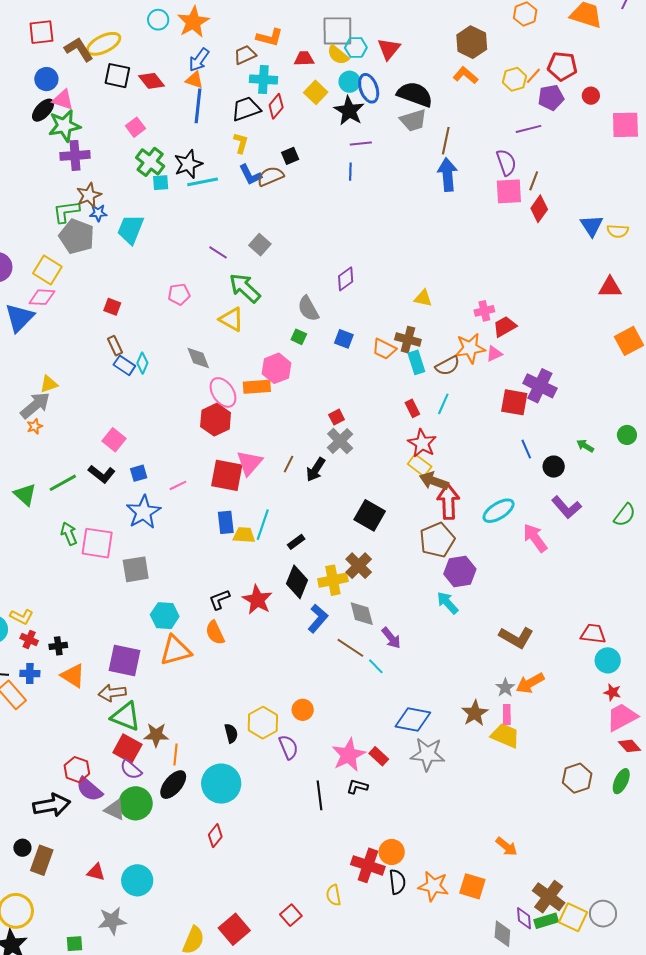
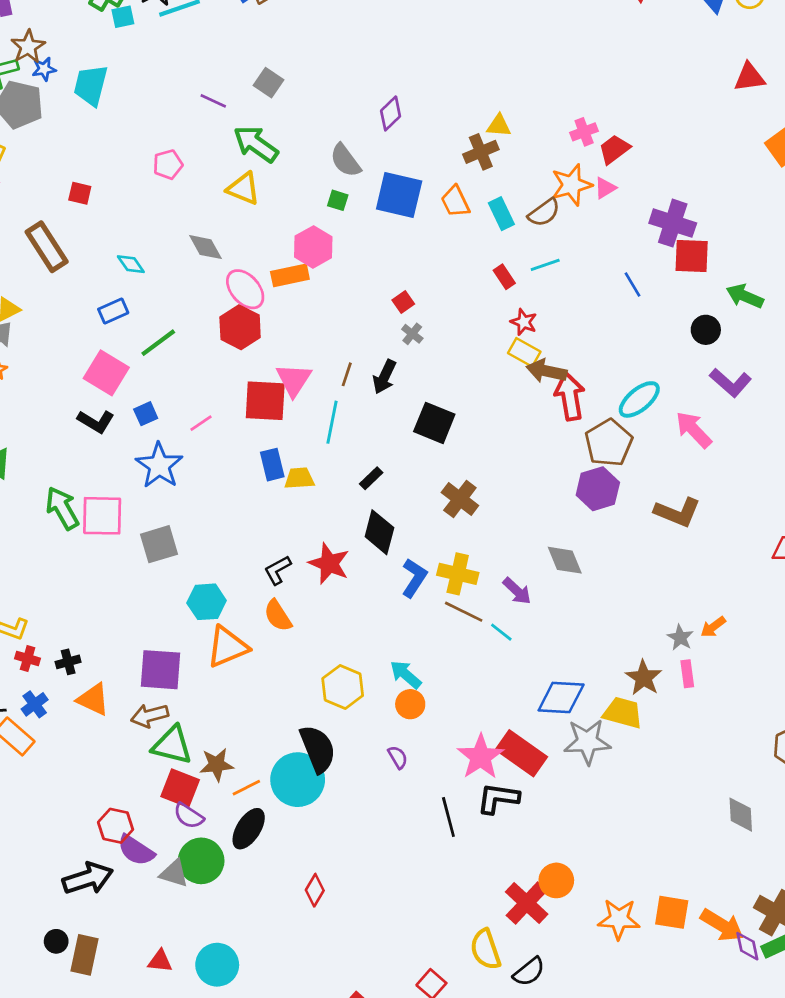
blue square: (344, 339) -> (399, 195), size x1.8
brown cross: (408, 340) -> (481, 152), moved, turned -30
brown rectangle: (115, 346) -> (47, 247), moved, size x1.8
orange trapezoid: (384, 349) -> (455, 201), turned 45
cyan diamond: (142, 363) -> (131, 264), turned -50
blue rectangle: (124, 365) -> (113, 311), moved, turned -50
red square: (514, 402) -> (692, 256), moved
cyan line: (443, 404) -> (545, 265), turned 55
pink square: (114, 440) -> (106, 373), size x1.4
gray cross: (340, 441) -> (412, 334), size x0.6
red star: (422, 443) -> (524, 322), size x0.7
green arrow: (585, 446) -> (745, 296), size x1.5
blue line: (526, 449) -> (633, 285), moved
green line: (63, 483) -> (158, 343), moved
black square: (370, 515) -> (434, 423), moved
cyan line: (263, 525) -> (332, 422), moved
green arrow: (69, 534) -> (62, 508), size x1.4
brown pentagon: (437, 540) -> (609, 443), moved
yellow cross: (333, 580) -> (458, 574), moved, turned 32
cyan arrow: (447, 603) -> (406, 675), moved
gray diamond: (362, 614) -> (565, 560), moved
brown L-shape: (516, 637) -> (677, 512), moved
blue cross: (30, 674) -> (35, 704), turned -30
orange arrow: (530, 683) -> (713, 627), size x0.7
yellow hexagon: (263, 723) -> (343, 687), moved
black semicircle: (231, 733) -> (318, 749), size x1.8
yellow trapezoid: (505, 736) -> (623, 713), moved
purple semicircle: (288, 747) -> (398, 757), size x0.7
orange line: (176, 754) -> (246, 788), turned 65
red rectangle: (379, 756) -> (521, 753), size x1.8
cyan circle: (221, 784) -> (298, 780), moved
black L-shape: (357, 787) -> (498, 798), size x1.5
orange arrow: (507, 847) -> (722, 925), moved, size x1.4
red cross: (368, 865) -> (527, 903), turned 32
black semicircle: (397, 882) -> (529, 972), moved, turned 65
yellow semicircle: (334, 895) -> (485, 949), size x1.4
gray diamond: (502, 934) -> (741, 815), moved

